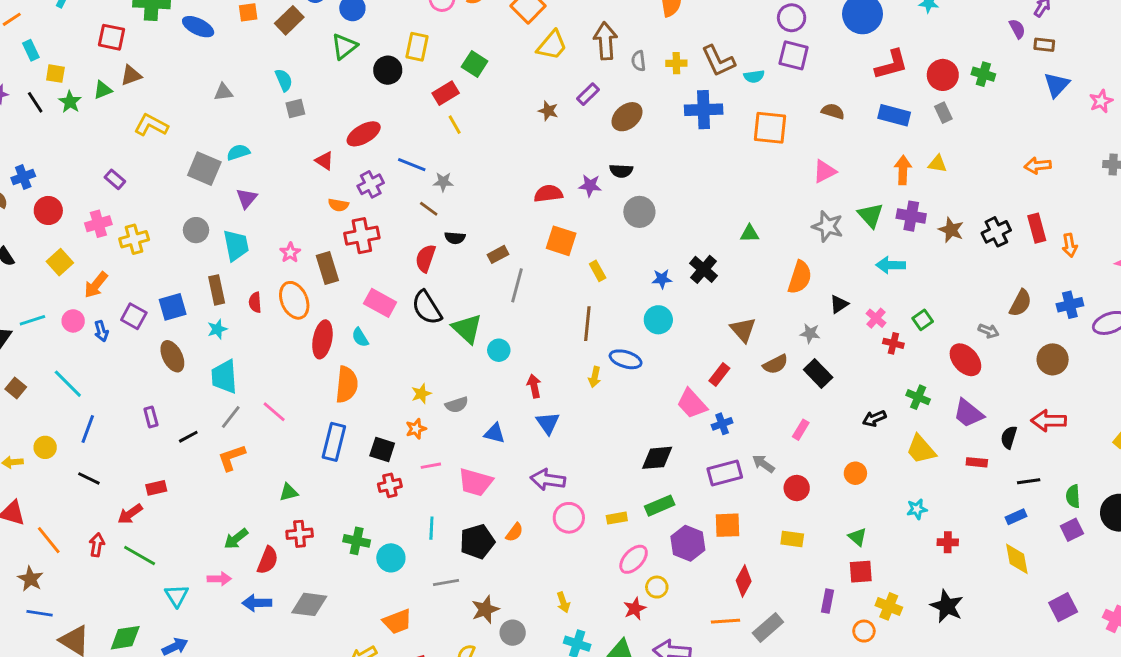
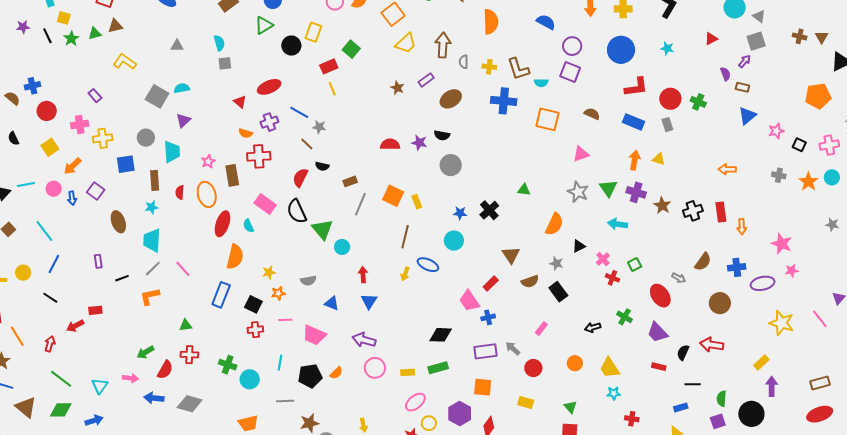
orange square: (561, 241) -> (393, 196), moved
blue square: (173, 307) -> (126, 164), moved
yellow star: (421, 394) -> (269, 272), moved
yellow trapezoid: (921, 449) -> (610, 368), moved
purple hexagon: (688, 543) -> (460, 413), moved
green line: (140, 556) -> (61, 379), moved

